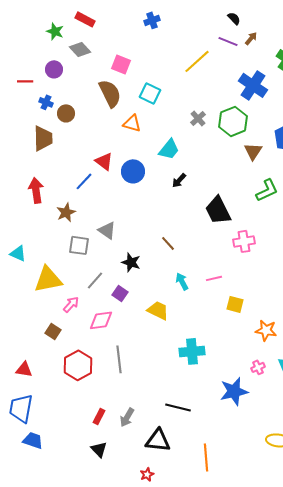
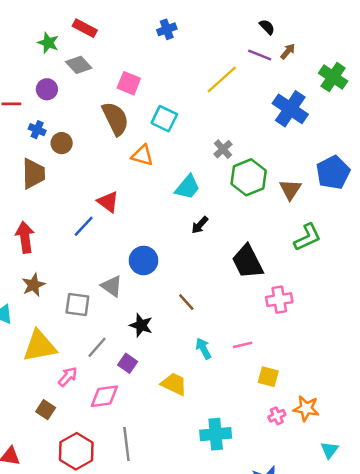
green hexagon: (233, 121) -> (249, 177), moved
blue circle: (133, 171) -> (144, 260), moved
brown star: (66, 212) -> (33, 285), moved
pink cross: (258, 367) -> (277, 416), moved

